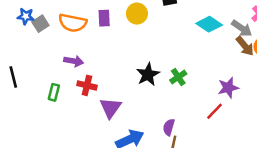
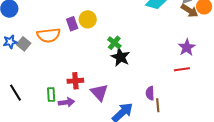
yellow circle: (137, 14) -> (88, 19), moved
purple arrow: (74, 61) -> (66, 102), moved
green cross: (178, 77) -> (114, 43), moved
red line: (215, 111) -> (182, 69), turned 56

